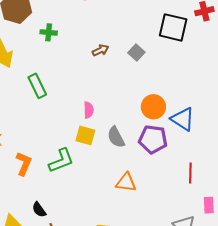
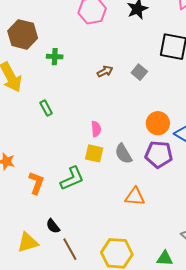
green rectangle: (37, 86) -> (46, 108), size x0.7

